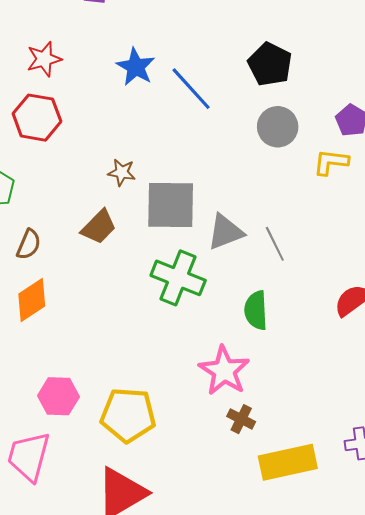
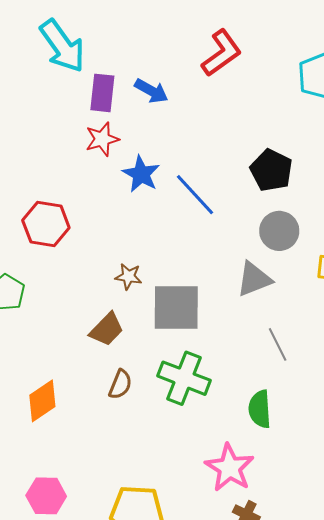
red star: (44, 59) -> (102, 139), moved
gray triangle: (225, 232) -> (254, 279), moved
brown semicircle: (29, 244) -> (120, 384), moved
pink hexagon: (58, 396) -> (46, 496), moved

